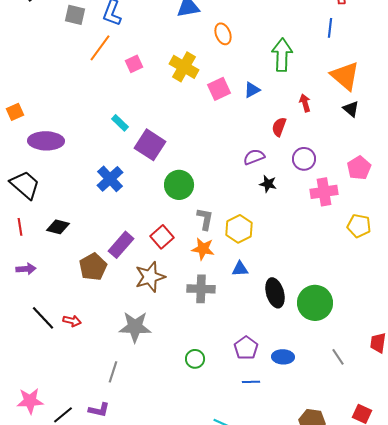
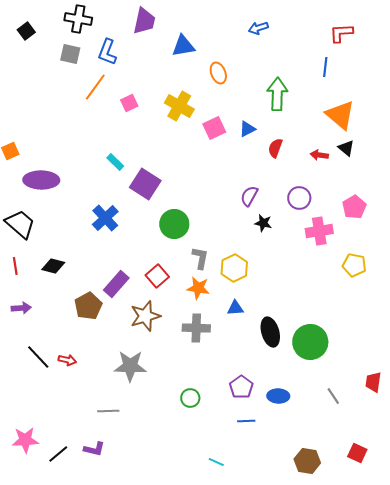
red arrow: (305, 103) -> (319, 155), moved, turned -66
red semicircle: (279, 127) -> (275, 148), moved
purple semicircle: (254, 157) -> (249, 196), turned -40
gray line: (113, 372) -> (108, 411), turned 70

